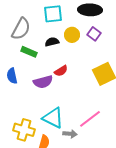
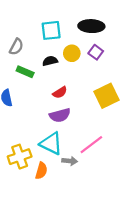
gray semicircle: (21, 29) -> (16, 47), size x0.7
purple semicircle: (43, 82) -> (60, 115), moved
yellow cross: (24, 130) -> (20, 157), turned -35

